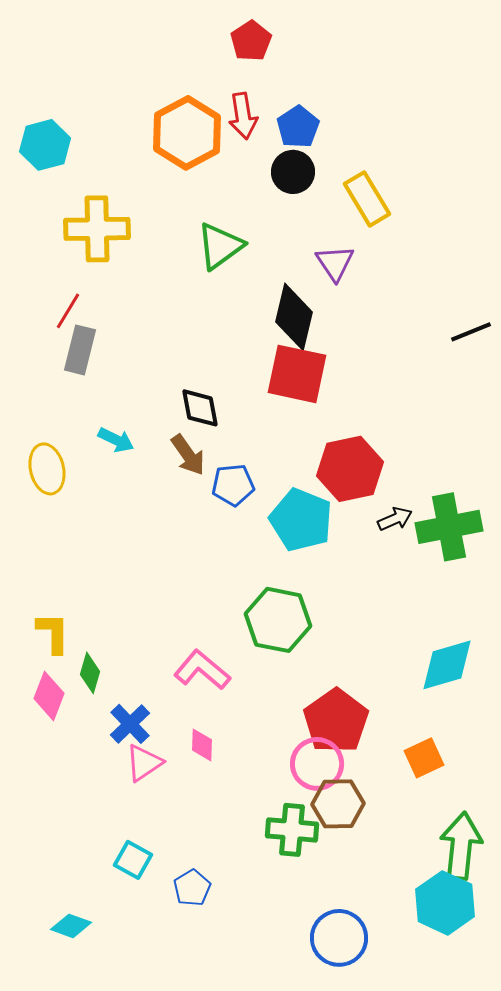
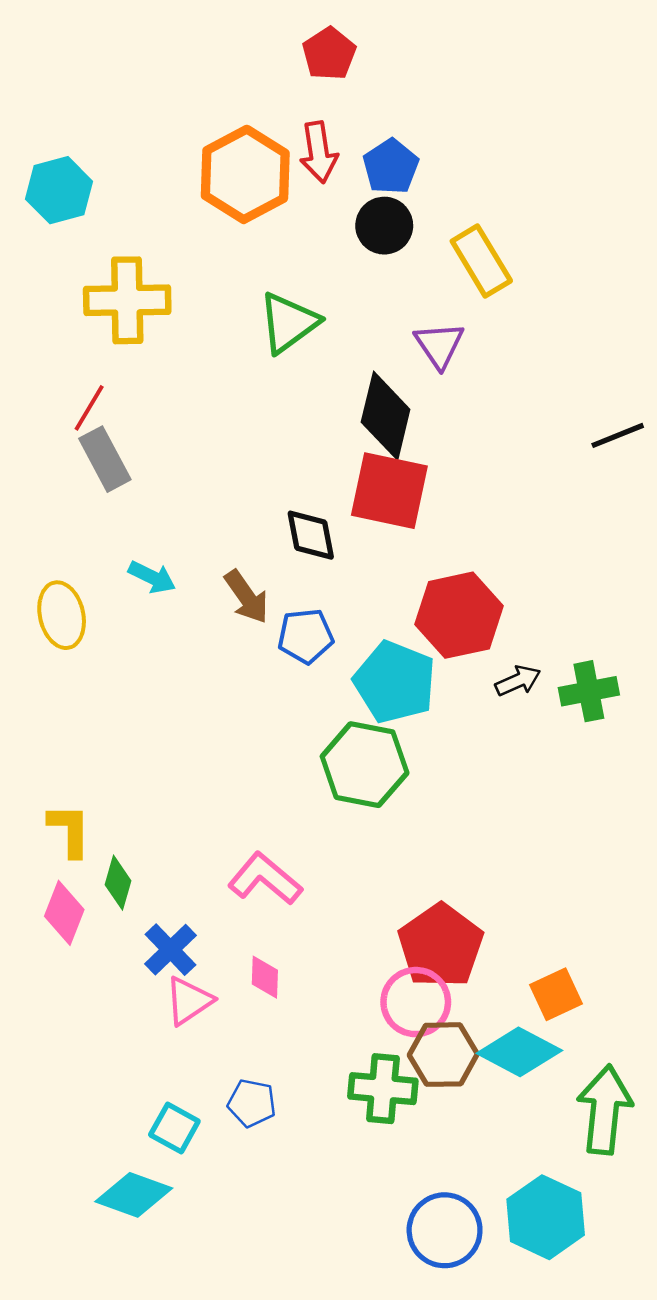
gray rectangle: (80, 350) -> (105, 459), turned -42
black diamond: (200, 408) -> (311, 535), moved
green cross: (449, 527) -> (589, 691), size x0.7
green hexagon: (278, 620) -> (365, 765), moved
cyan diamond: (447, 665) -> (519, 1052), moved, turned 44
blue pentagon: (192, 888) -> (252, 1103), moved, turned -30
cyan hexagon: (445, 903) -> (546, 1217), moved
cyan diamond: (71, 926) -> (134, 1195), moved, size x1.4

